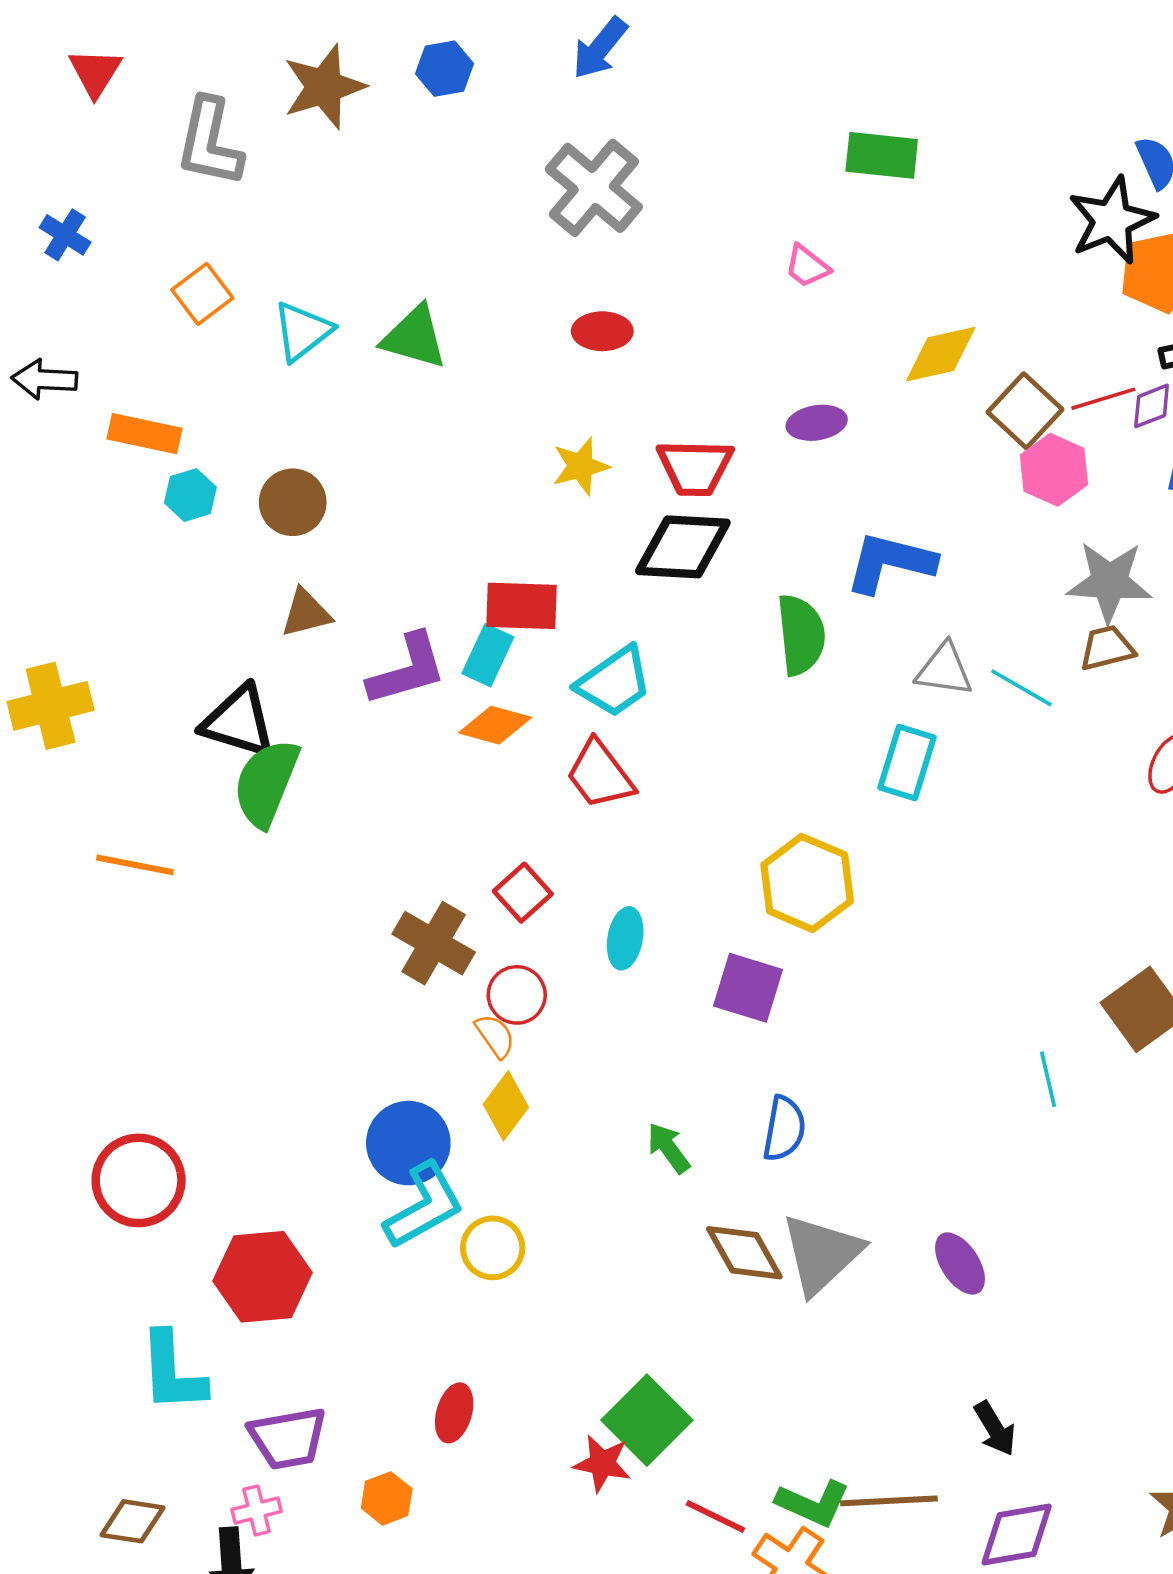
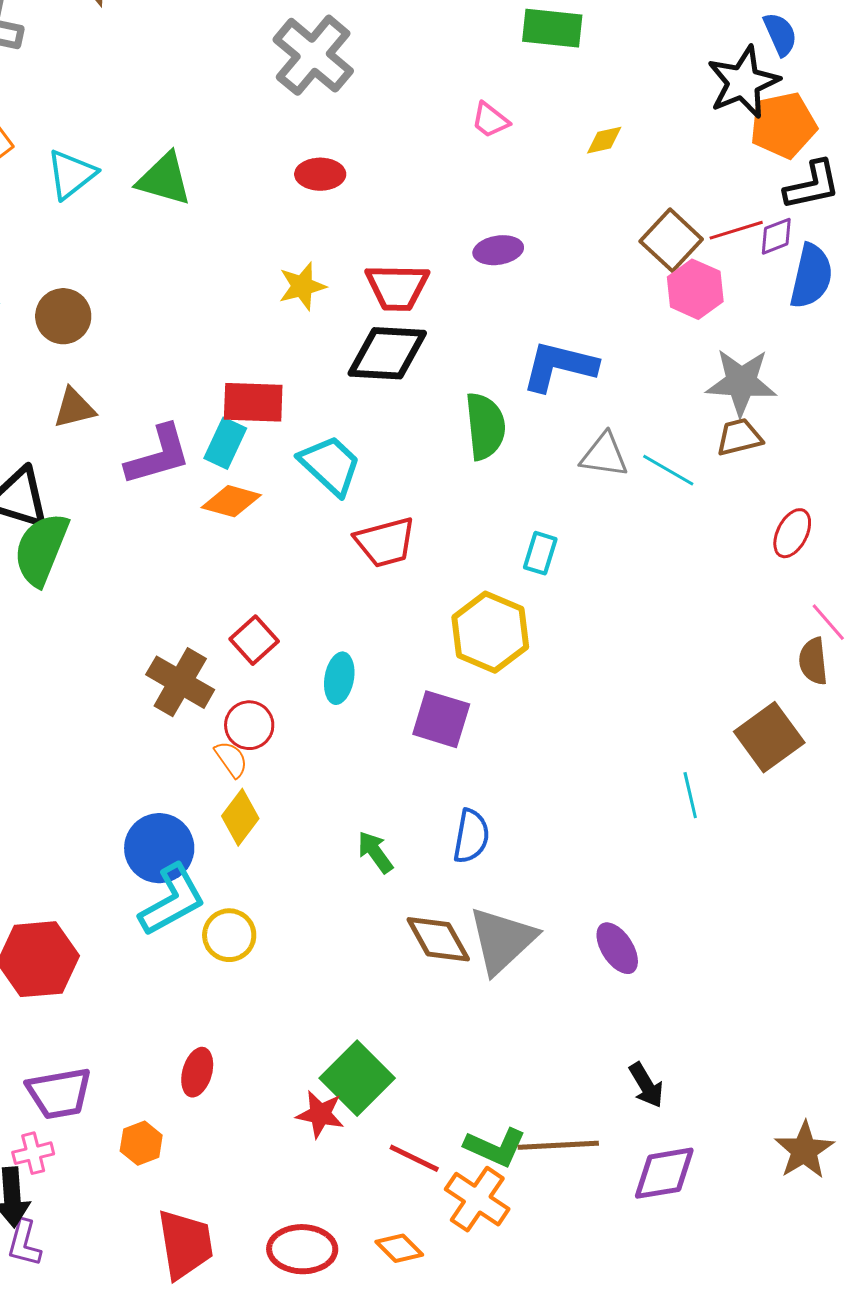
yellow diamond: (941, 354) -> (604, 140), moved, size x0.6
cyan trapezoid: (614, 682) -> (330, 465), turned -102
cyan rectangle: (907, 762) -> (540, 553), moved, size x0.7
red trapezoid: (600, 774) -> (385, 542), moved, turned -68

